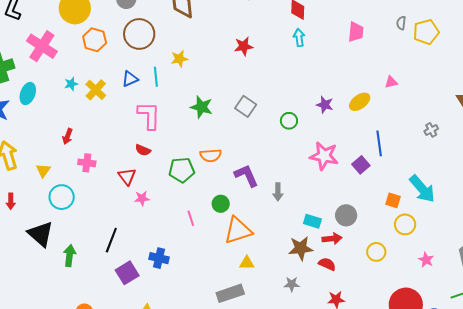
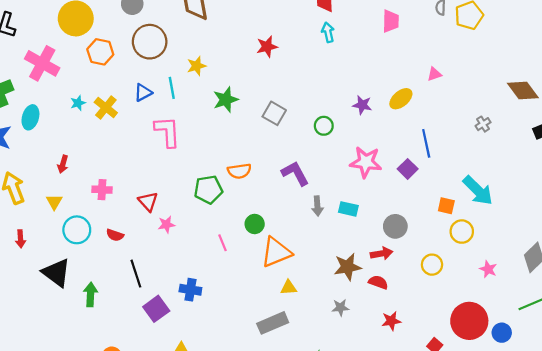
green star: (202, 107) -> (226, 100), moved, turned -30
red arrow: (68, 136) -> (63, 164), moved
red semicircle: (143, 150) -> (115, 235), moved
purple L-shape: (246, 176) -> (295, 173), moved
cyan rectangle: (312, 221) -> (348, 209), moved
black line: (111, 240) -> (136, 274), turned -35

